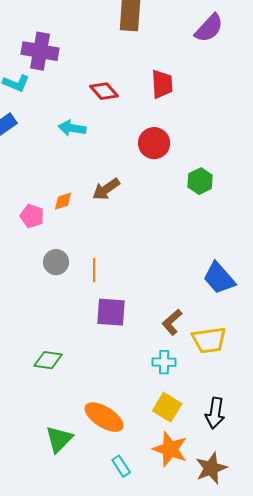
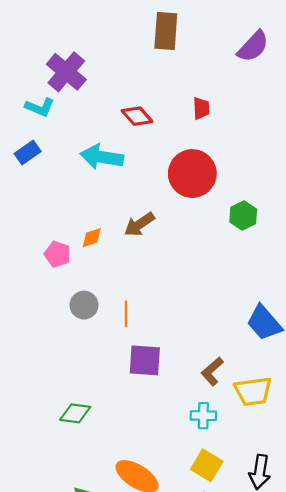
purple cross: (40, 51) -> (66, 72), turned 30
red trapezoid: (162, 84) -> (201, 108), size x0.7
cyan arrow: (72, 128) -> (102, 157), size x1.4
red circle: (154, 143) -> (192, 174), size x1.4

